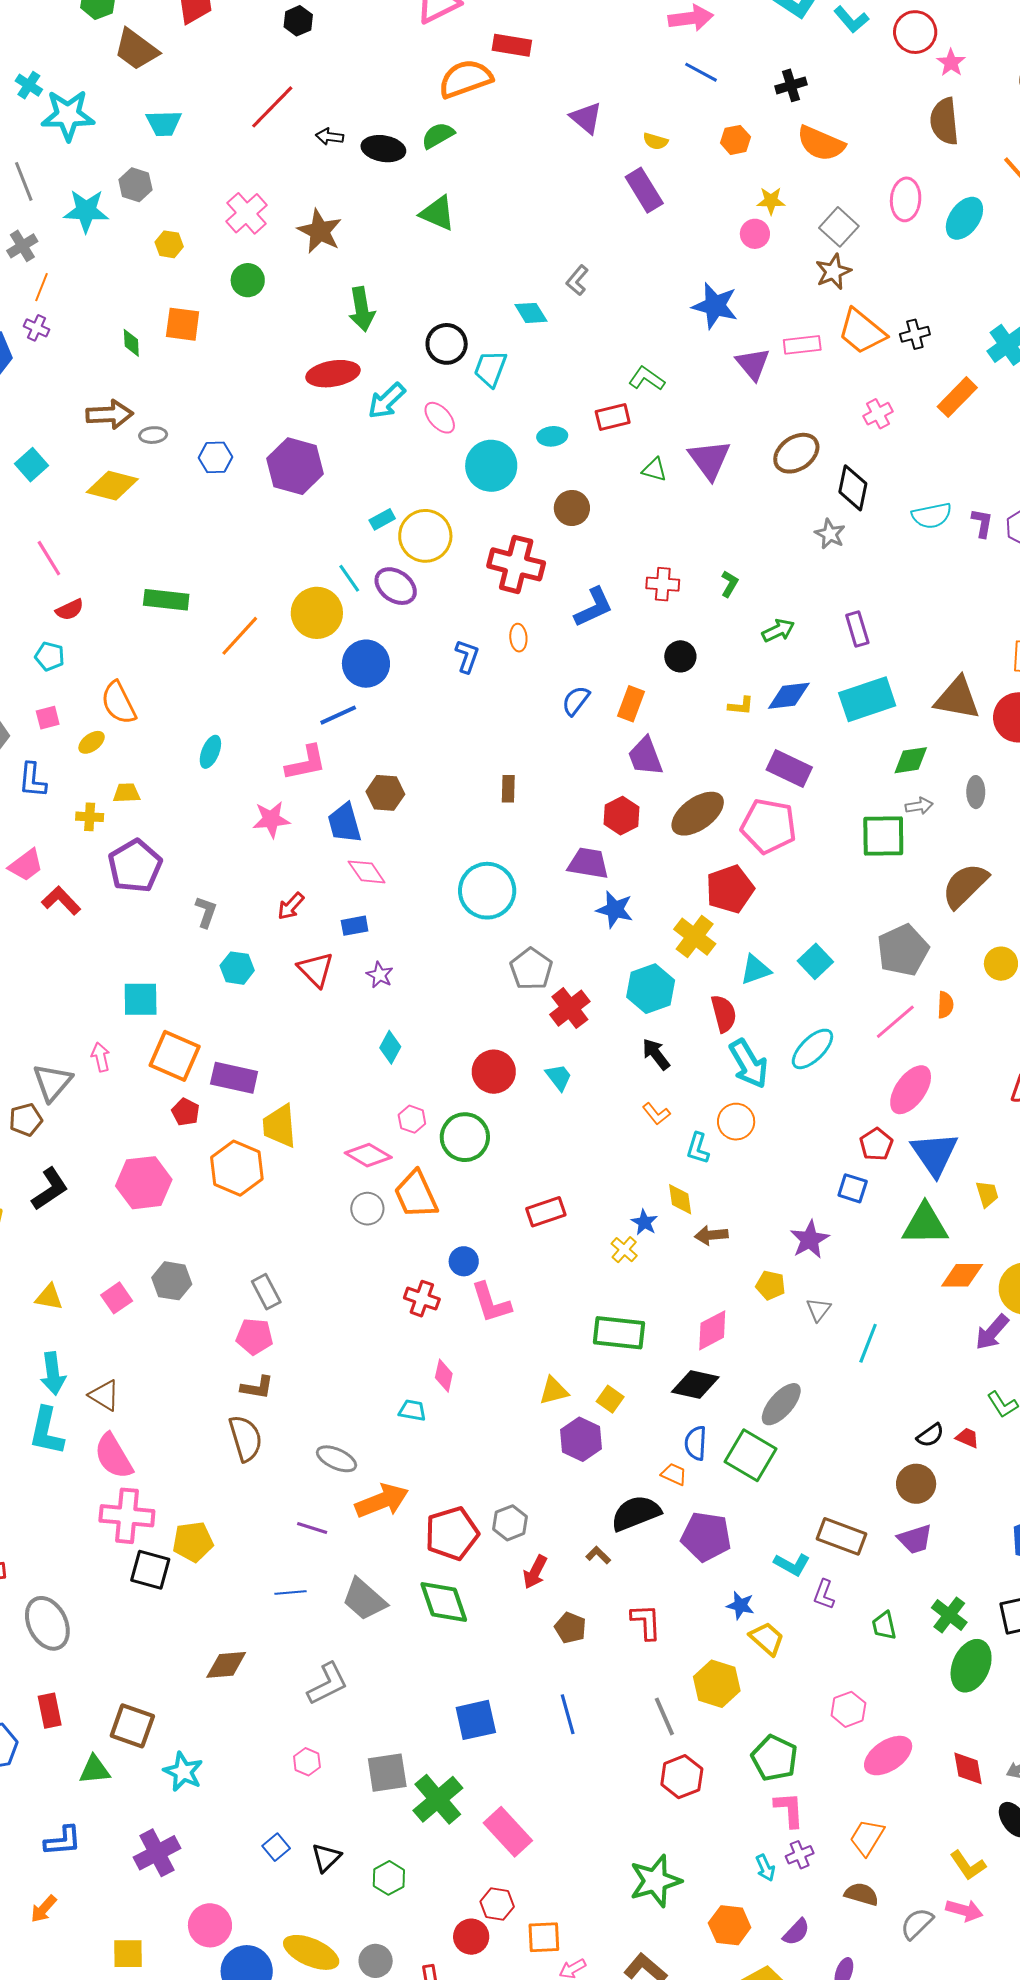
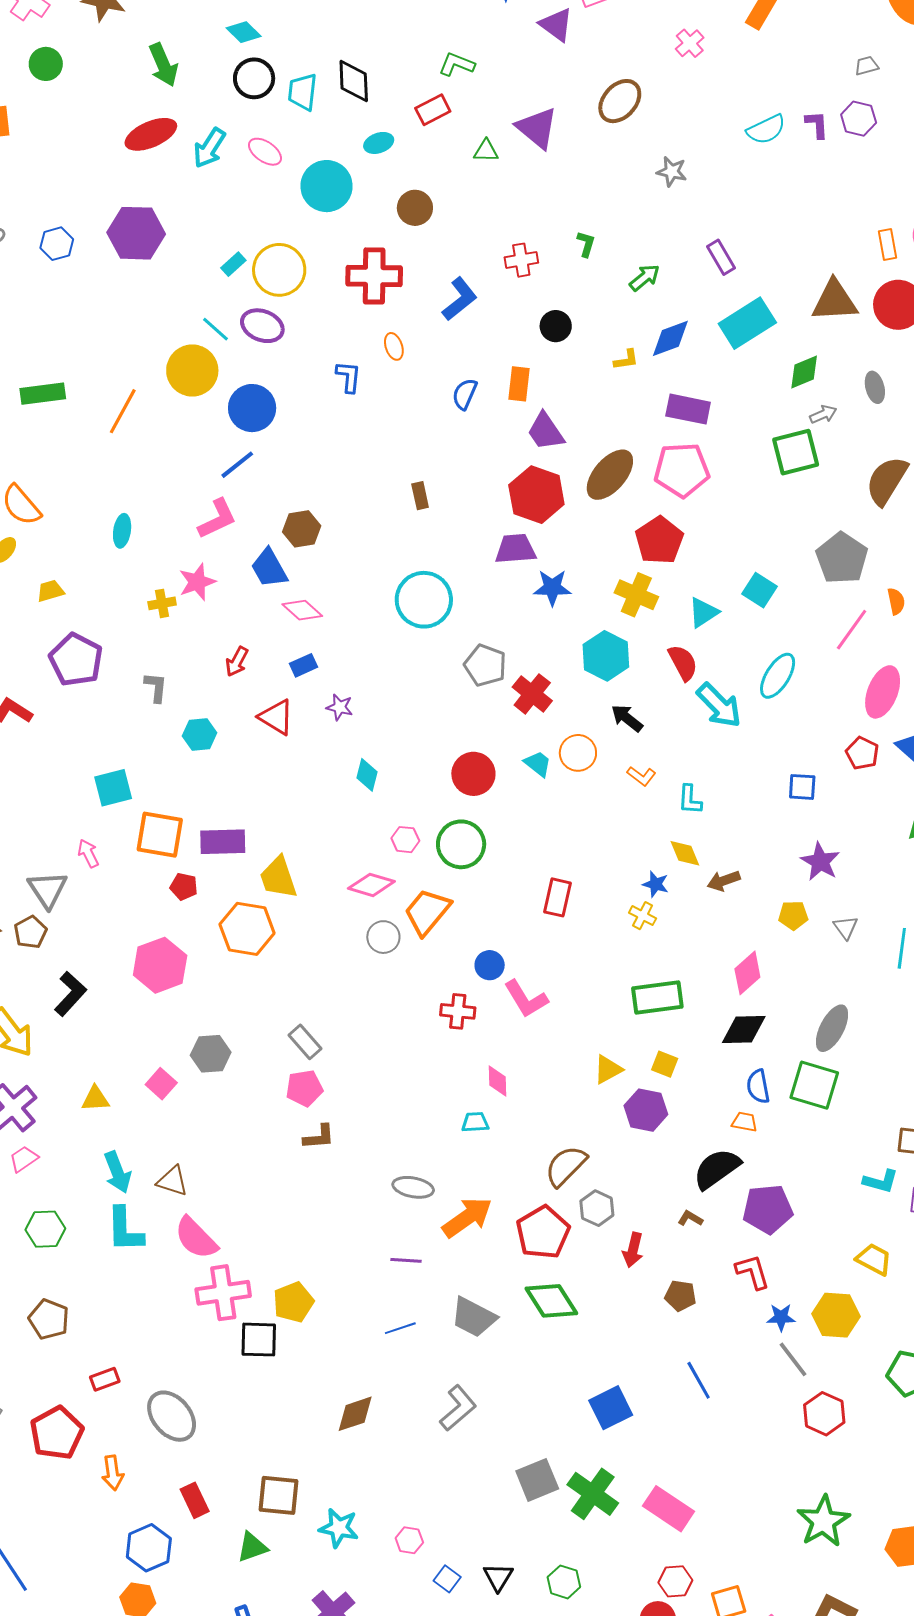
cyan diamond: (531, 313) -> (244, 32), moved
black diamond: (853, 488) -> (354, 81), moved
red hexagon: (622, 816) -> (536, 495), size x1.5
yellow cross: (90, 817) -> (162, 603), moved
orange circle: (736, 1122) -> (578, 753), moved
blue square: (853, 1188) -> (802, 787), moved
orange trapezoid: (416, 1195) -> (427, 912), turned 78
red rectangle: (546, 1212) -> (557, 897), turned -45
brown semicircle: (246, 1438) -> (566, 1166), moved, turned -105
purple pentagon: (706, 1537) -> (768, 1209), moved
blue star: (740, 1605) -> (781, 1317), moved
pink hexagon: (307, 1762) -> (409, 1540), moved

